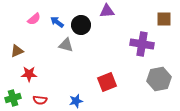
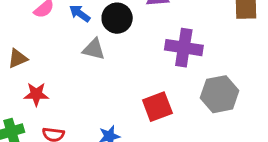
purple cross: (142, 44) -> (184, 48), moved
gray hexagon: (159, 79) -> (220, 94), moved

